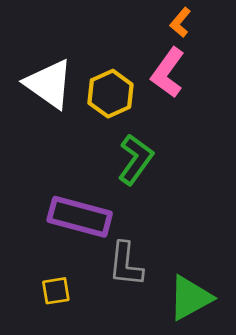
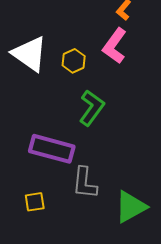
yellow hexagon: (110, 94) -> (74, 61), size x0.7

